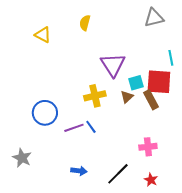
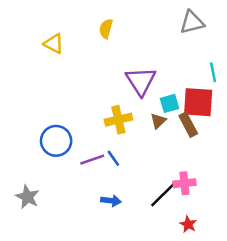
blue arrow: (79, 171) -> (111, 201), moved
black line: (118, 174) -> (163, 194), moved

